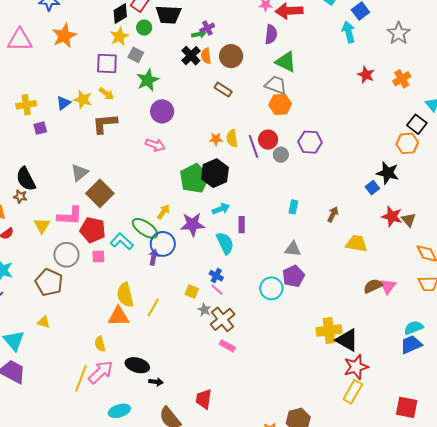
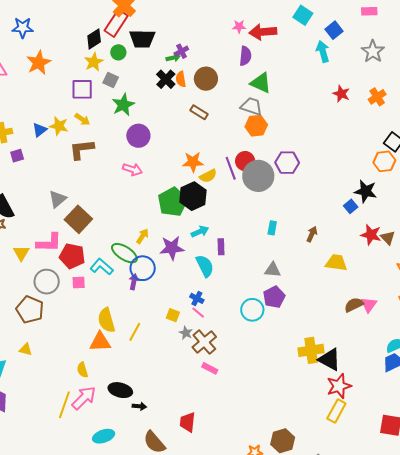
yellow semicircle: (232, 138) -> (208, 176), moved, turned -108
orange star: (216, 139) -> (193, 162), size x1.5
gray circle: (281, 155) -> (258, 176), size x2.0

